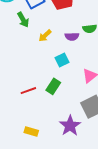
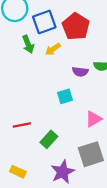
yellow arrow: (45, 36) -> (53, 49), moved
green rectangle: (53, 86) -> (49, 139), moved

